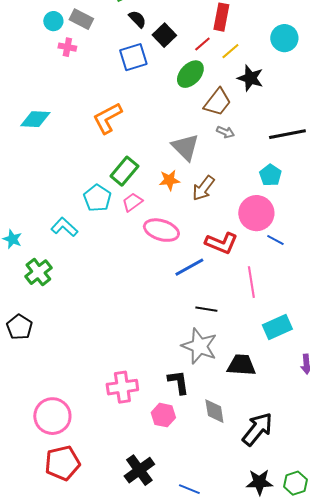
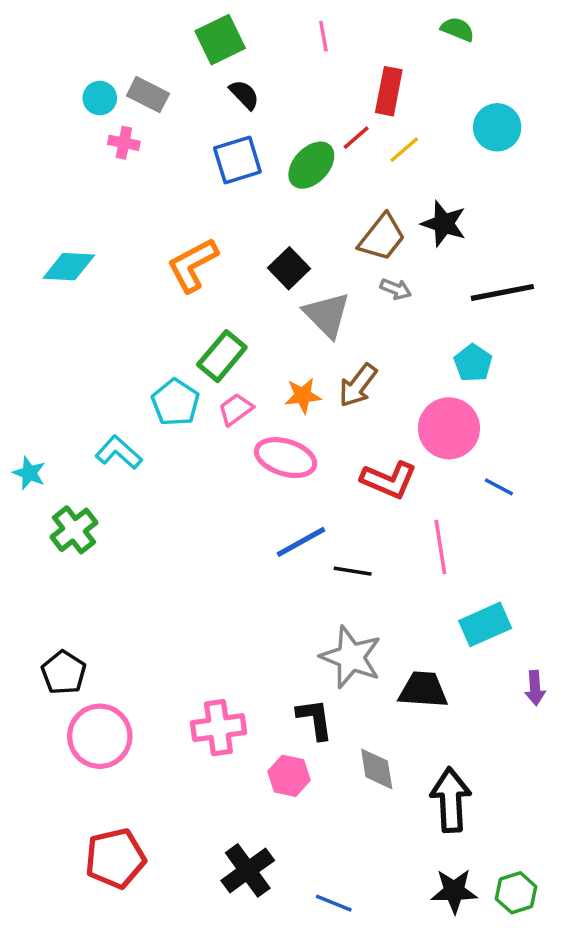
black square: (164, 35) -> (289, 268), moved
green ellipse: (190, 74) -> (311, 165), moved
black star: (250, 78) -> (444, 224), moved
orange star: (169, 180) -> (303, 396), moved
blue line: (275, 240) -> (499, 487), moved
blue line: (189, 267) -> (301, 542), moved
black line: (206, 309) -> (353, 571), moved
black pentagon: (19, 327) -> (64, 673), moved
pink circle: (52, 416) -> (100, 736), moved
black arrow: (257, 429) -> (451, 800), turned -42

